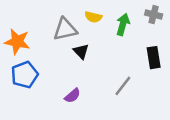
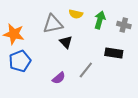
gray cross: (154, 15) -> (124, 25), moved
black rectangle: (154, 58) -> (114, 53), moved, turned -72
gray line: (123, 86) -> (86, 70), moved

